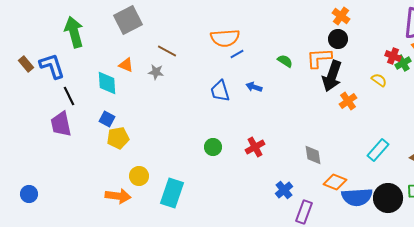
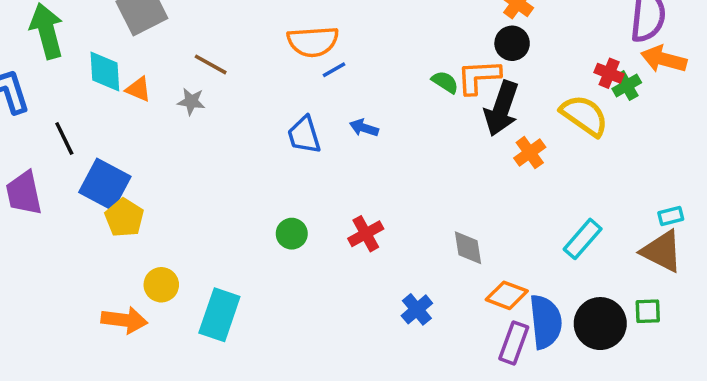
green semicircle: (285, 61) -> (445, 82), moved
yellow semicircle: (379, 80) -> (584, 116), size x1.8
cyan diamond: (107, 83) -> (105, 71), moved
black line: (69, 96) -> (64, 138), moved
blue square: (107, 119) -> (105, 184), size x1.8
yellow pentagon: (118, 138) -> (124, 218), turned -30
blue semicircle: (357, 197) -> (546, 322), turned -92
purple rectangle: (304, 212) -> (514, 343), moved

